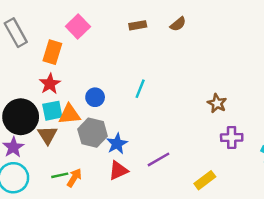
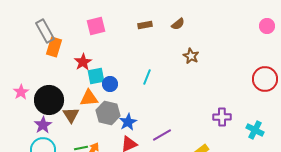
pink square: (78, 27) -> (96, 26), turned 30
orange rectangle: (52, 52) -> (54, 47), moved
red star: (50, 84) -> (83, 62), moved
brown star: (217, 103) -> (191, 56), moved
cyan square: (52, 111) -> (96, 76), moved

